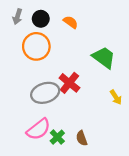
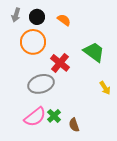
red cross: (69, 83) -> (60, 63), moved
green cross: (57, 137) -> (54, 116), moved

